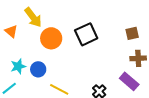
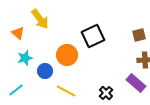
orange circle: (51, 38) -> (67, 55), moved
cyan star: (18, 66) -> (25, 58), moved

